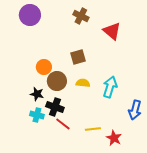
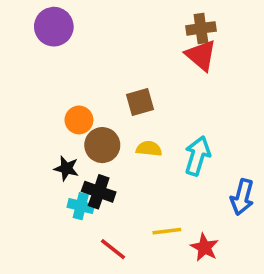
brown cross: (81, 16) -> (201, 28), moved, turned -35
cyan cross: (37, 115) -> (81, 206), moved
red line: (63, 124) -> (113, 249), moved

